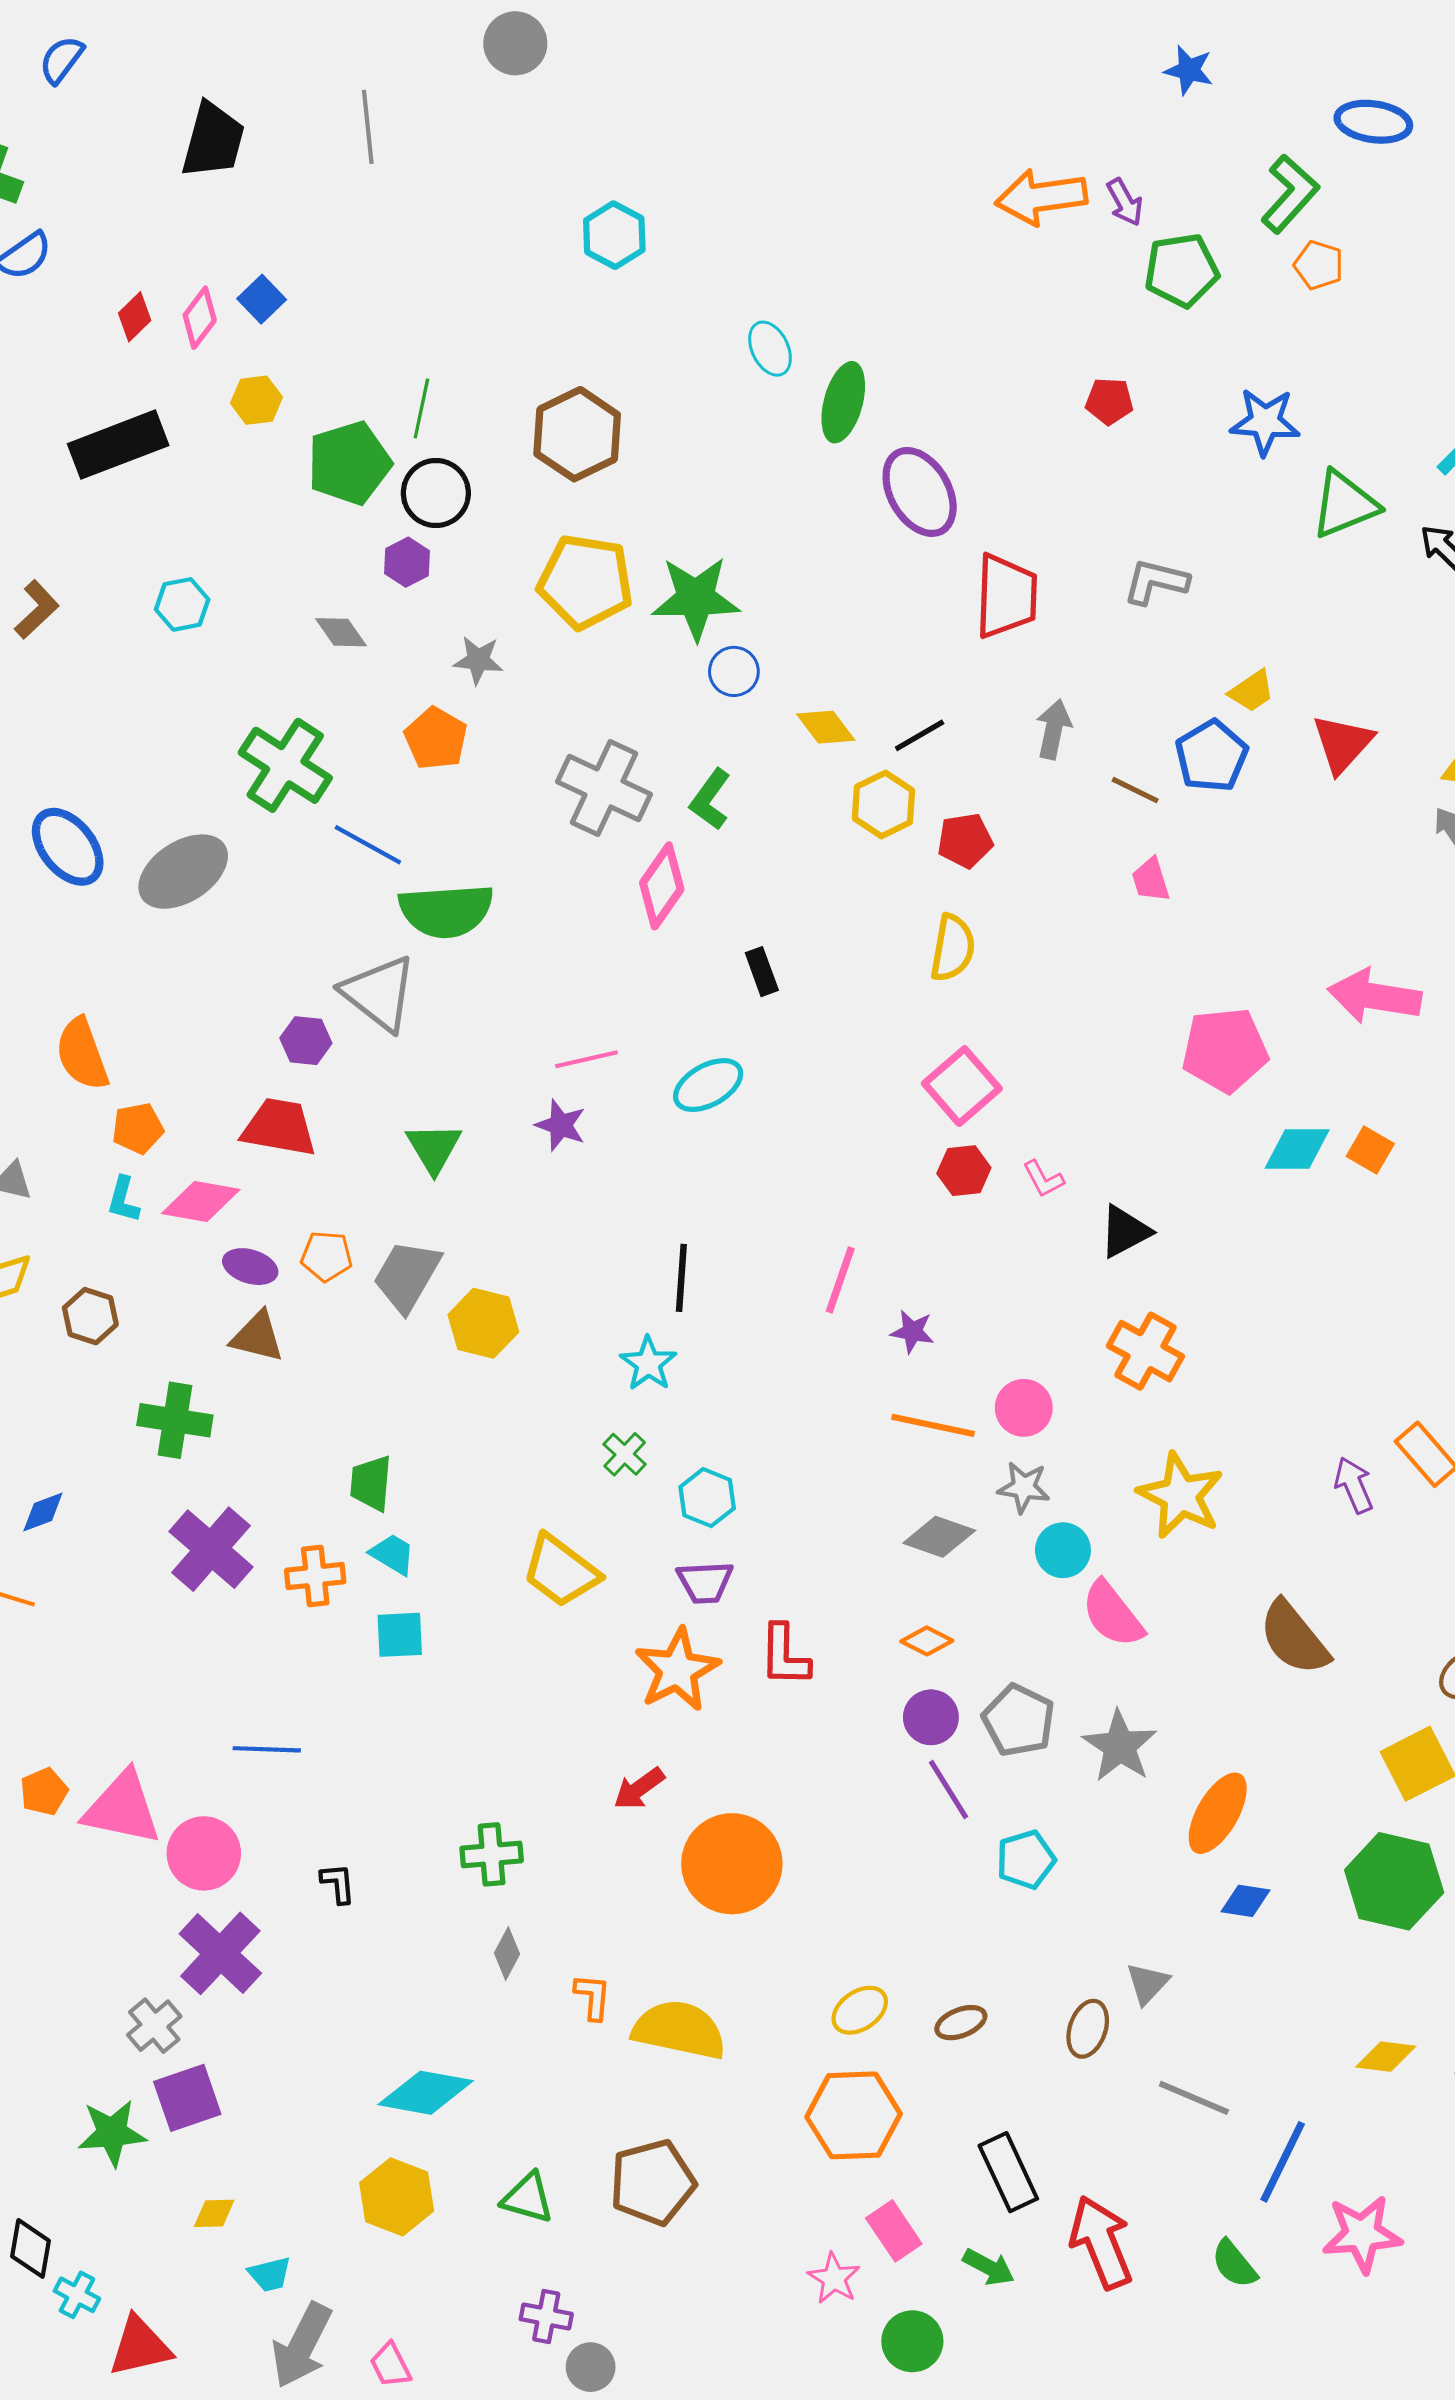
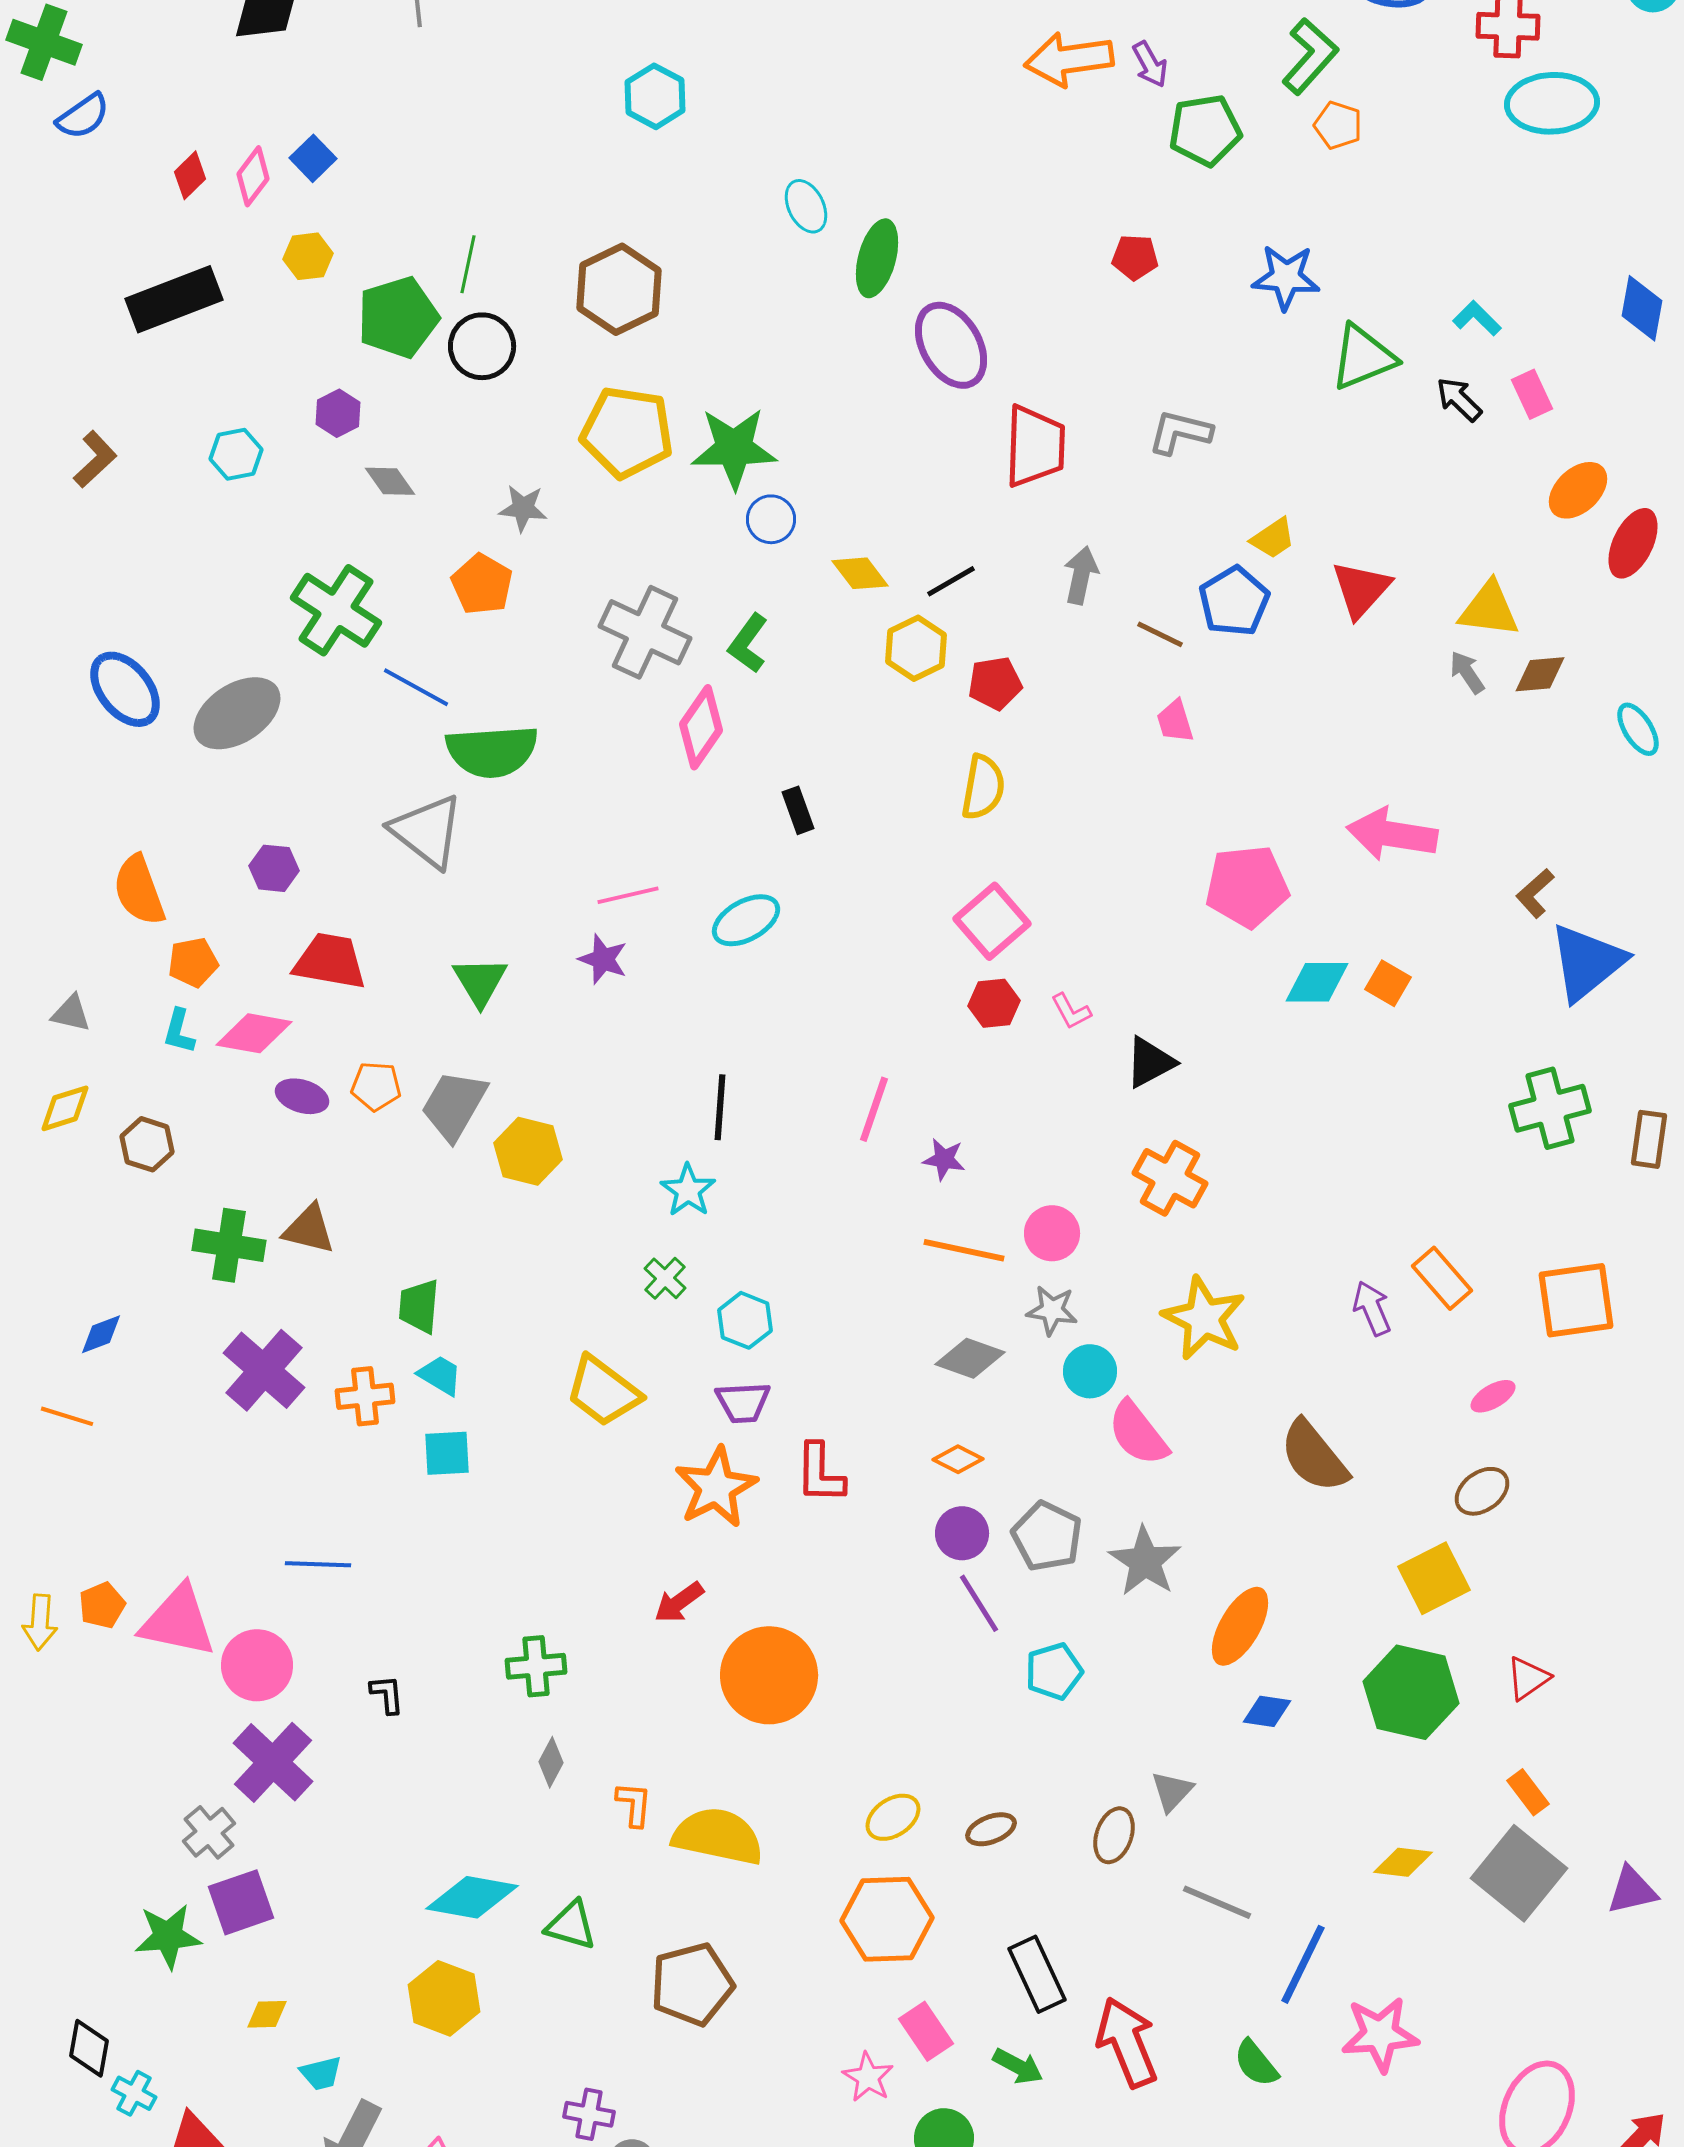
purple hexagon: (407, 562) -> (338, 413), moved
purple hexagon: (306, 1041) -> (274, 868), moved
brown triangle: (257, 1337) -> (309, 1229), moved
green triangle: (528, 2198) -> (571, 1925), moved

